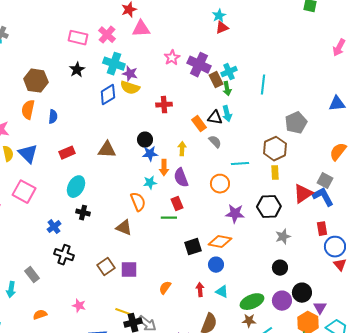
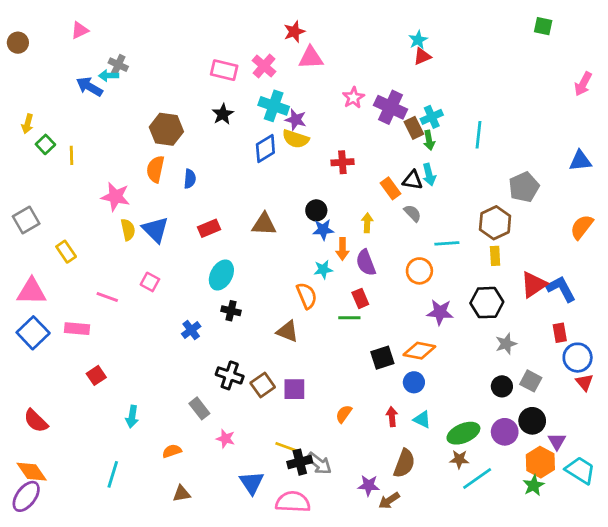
gray square: (325, 181) -> (531, 381), moved
pink square: (24, 192) -> (150, 282), size x0.6
black cross: (64, 255) -> (230, 375), moved
gray rectangle: (32, 275) -> (199, 408), moved

